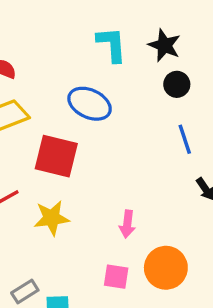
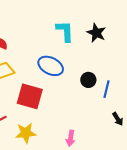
black circle: (177, 84) -> (88, 80), moved
blue line: (185, 139) -> (106, 89), turned 30

